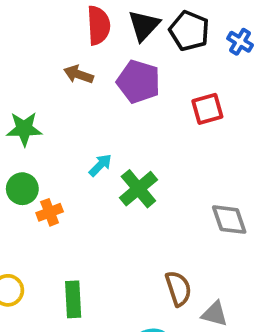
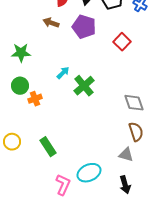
red square: (207, 109) -> (122, 42), turned -30
brown semicircle: (178, 288) -> (136, 132), moved
green rectangle: (73, 299) -> (48, 147), turned -30

